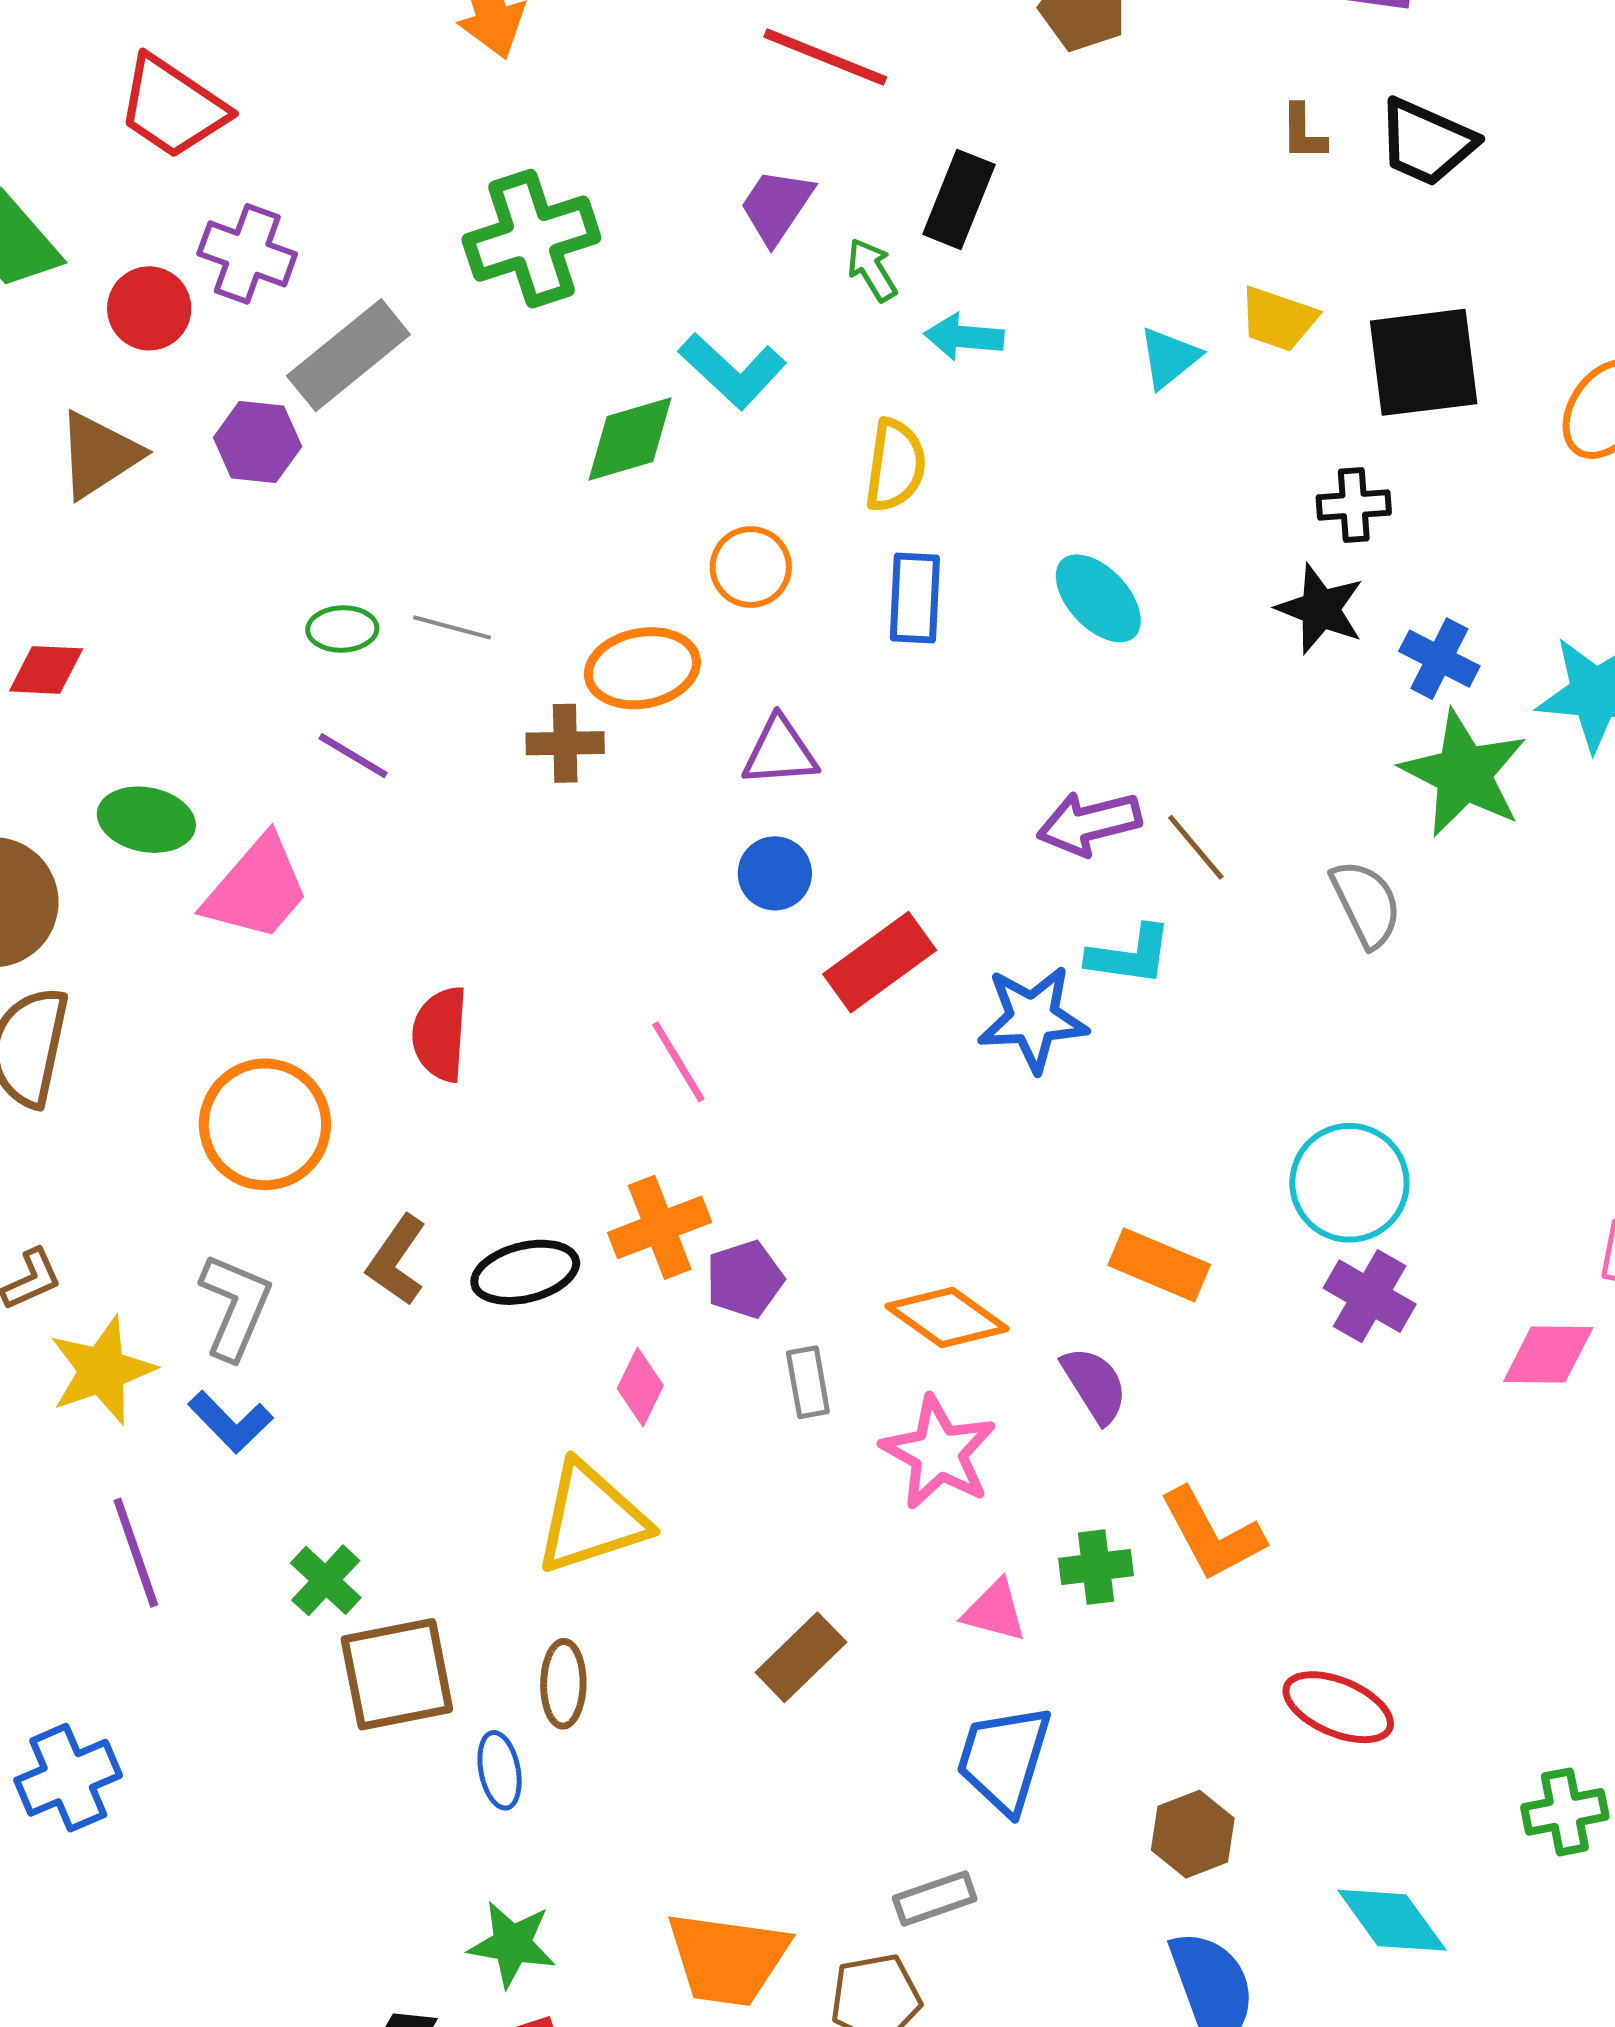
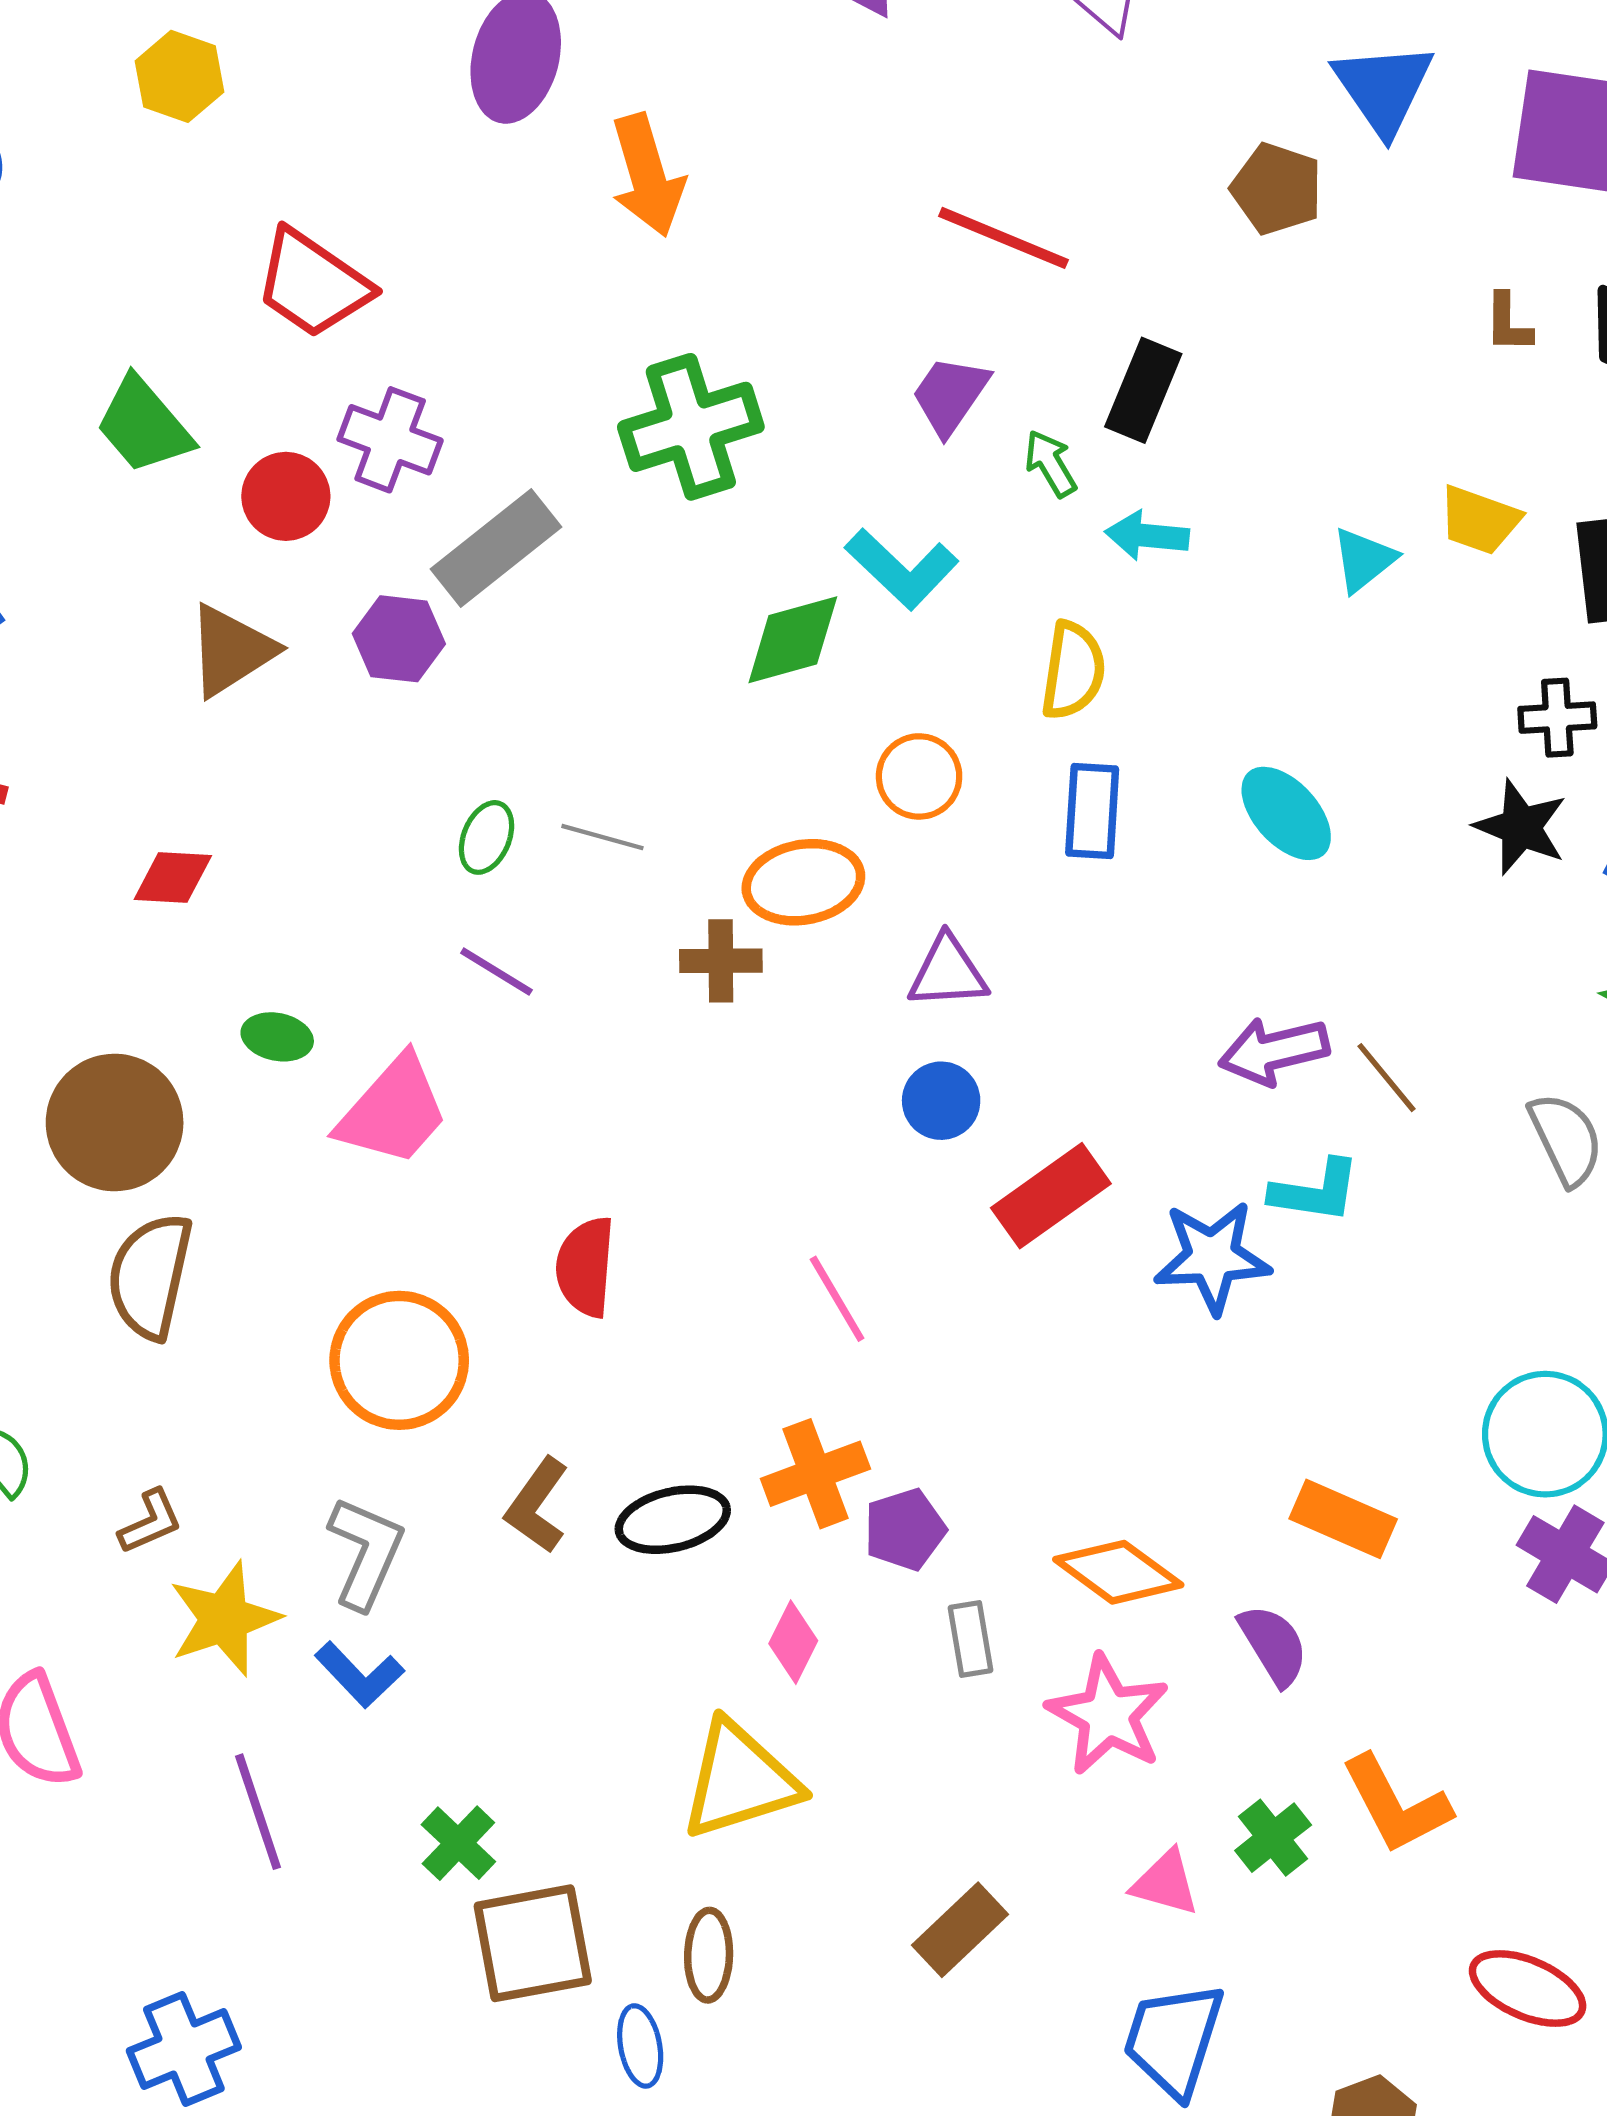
green ellipse: (342, 629) -> (486, 837), turned -66
green ellipse: (146, 820) -> (277, 1037), size x0.7
green cross: (1096, 1567) -> (1273, 1838), turned -32

